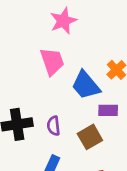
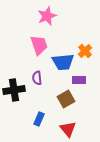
blue trapezoid: (86, 85) -> (63, 62), turned -55
purple semicircle: (54, 126) -> (37, 78), moved

